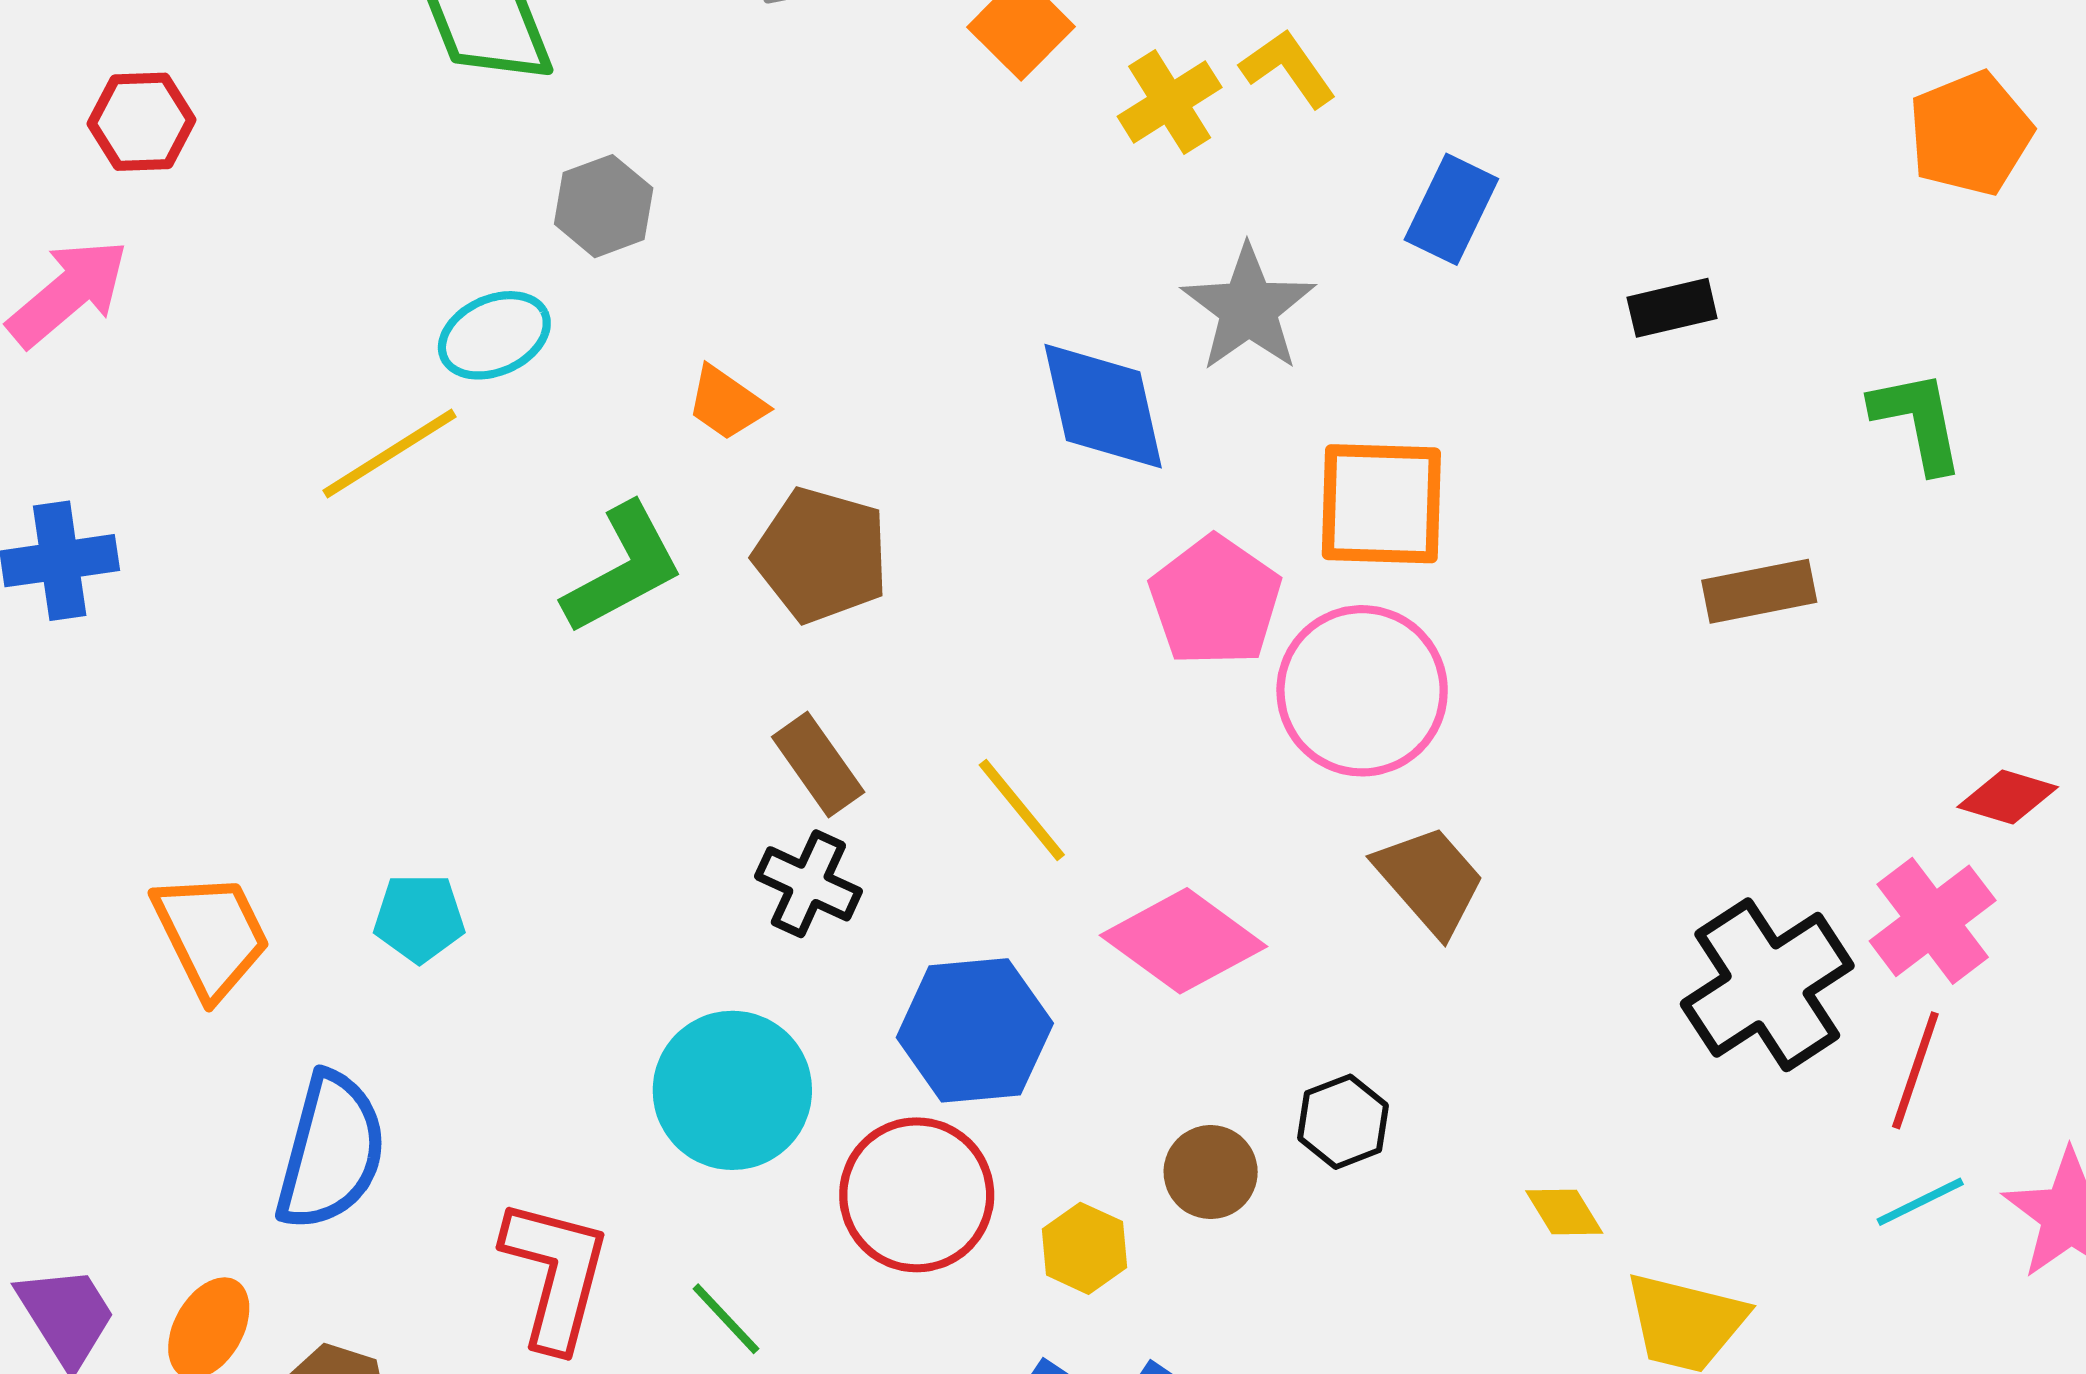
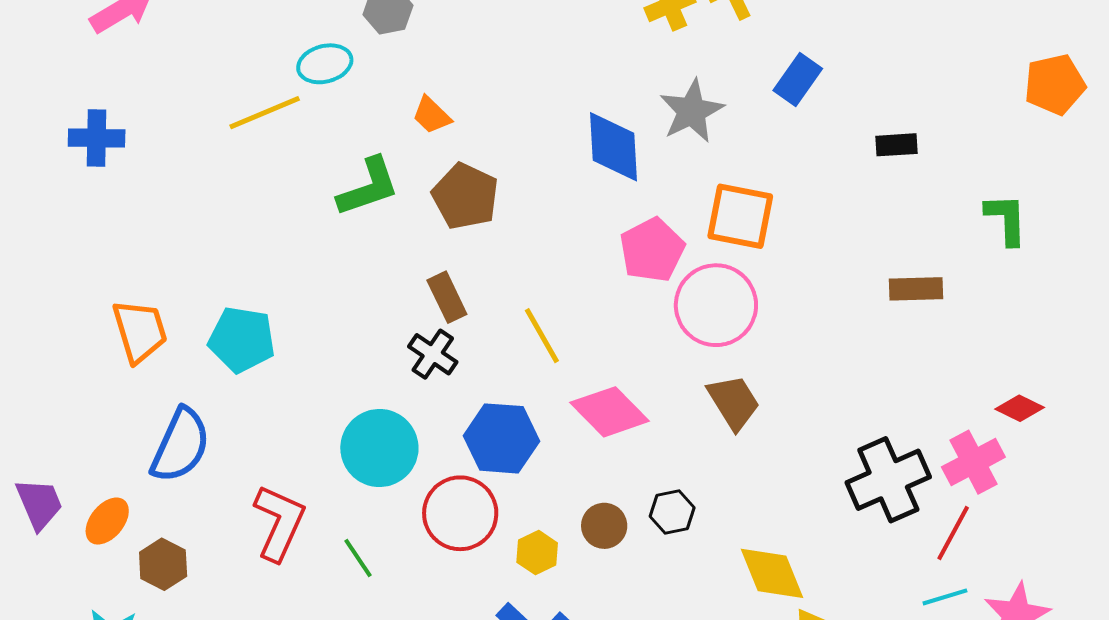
cyan pentagon: (419, 918) -> (242, 340), size x1.5
yellow diamond: (1564, 1212) -> (772, 573), size x1.8

